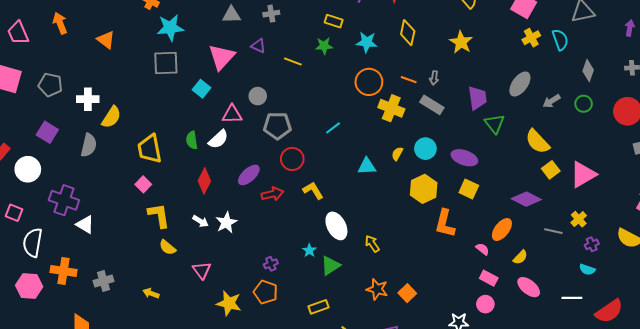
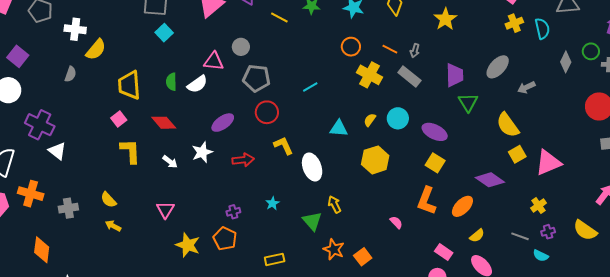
orange circle: (369, 82) -> (351, 47), size x0.7
cyan square: (202, 89) -> (164, 33), moved
green circle: (584, 104) -> (591, 51), moved
purple square: (47, 132) -> (18, 56), moved
gray semicircle: (89, 145) -> (70, 74), size x0.7
red diamond: (204, 181) -> (164, 123), moved, turned -75
yellow hexagon: (424, 189) -> (375, 160), moved
red arrow: (272, 194) -> (243, 160), moved
white star: (226, 223) -> (202, 152), moved
orange L-shape: (445, 223) -> (427, 201), moved
white ellipse: (336, 226) -> (312, 167), moved
gray line: (553, 231) -> (520, 236), moved
yellow semicircle: (168, 247) -> (109, 200), moved
pink semicircle: (482, 249) -> (396, 222), moved
green triangle: (330, 266) -> (312, 221), moved, turned -45

